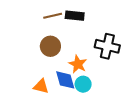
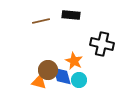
brown line: (53, 16) -> (41, 21), moved
brown circle: (50, 46) -> (48, 70), moved

